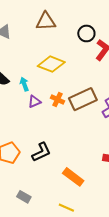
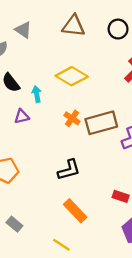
black circle: (86, 33) -> (118, 29), moved
purple triangle: (34, 102) -> (22, 116), moved
black L-shape: (41, 152) -> (69, 170), moved

